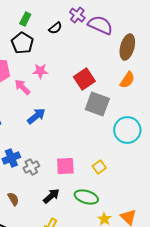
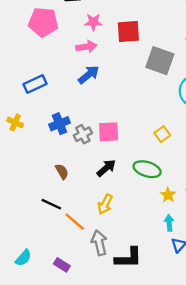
red square: (84, 79) -> (128, 31), moved, turned 30
pink arrow: (22, 87) -> (86, 47), moved, turned 126
pink square: (65, 166) -> (109, 132), moved

